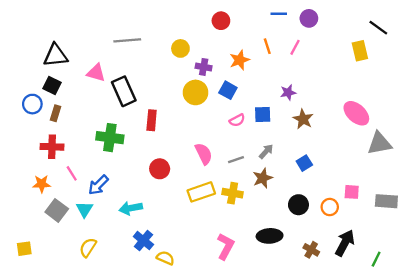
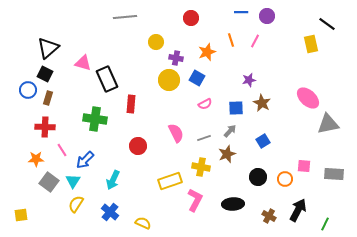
gray line: (127, 40) -> (125, 17), moved
black triangle: (55, 55) -> (48, 48), turned -35
blue square: (263, 114) -> (236, 108), moved
yellow rectangle: (201, 192) -> (170, 181), moved
cyan arrow: (131, 208) -> (113, 180), turned -54
blue cross: (143, 241) -> (110, 212), moved
pink L-shape: (226, 246) -> (195, 200), moved
yellow semicircle: (88, 248) -> (76, 204), moved

